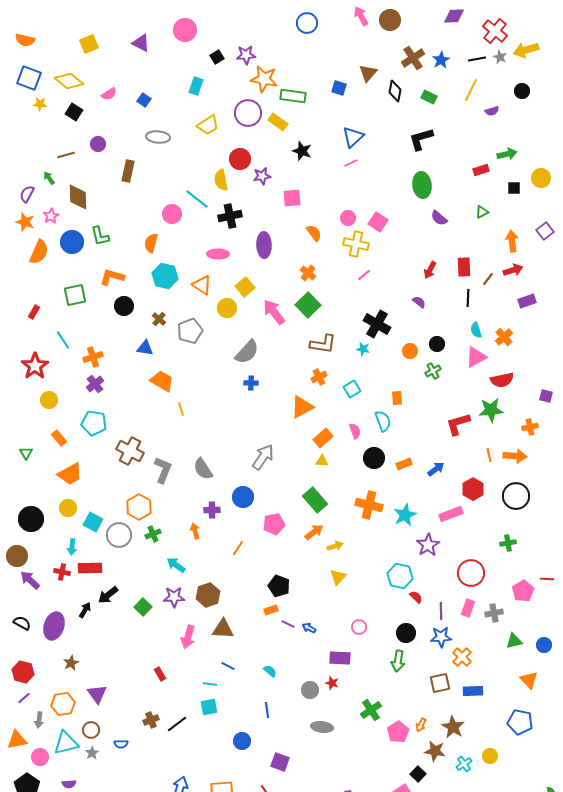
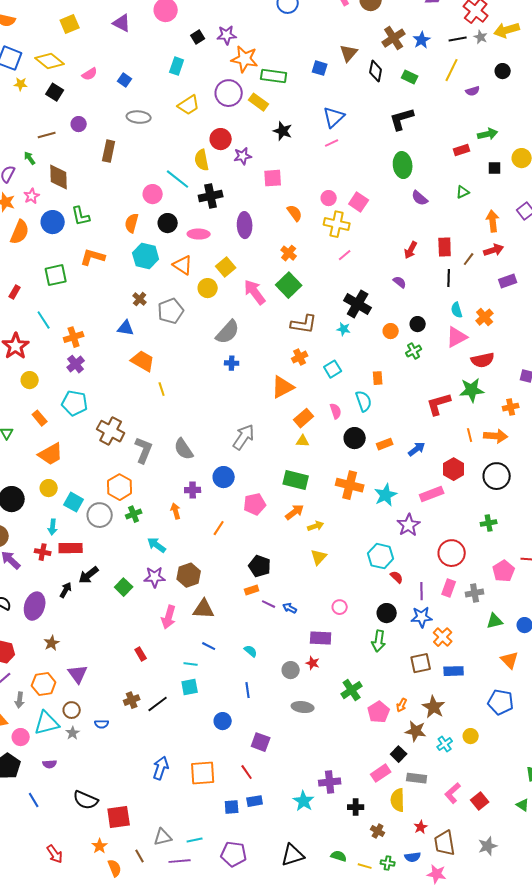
black circle: (124, 306) -> (168, 223), moved
green rectangle: (315, 500) -> (296, 480), turned -35

